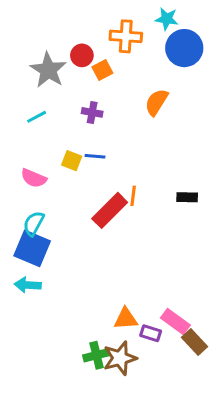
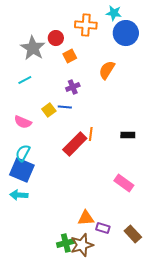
orange square: (102, 70) -> (70, 56), moved
purple cross: (92, 112) -> (73, 87), moved, turned -32
yellow square: (72, 161) -> (49, 110), turned 32
pink rectangle: (175, 322) -> (124, 183), moved

